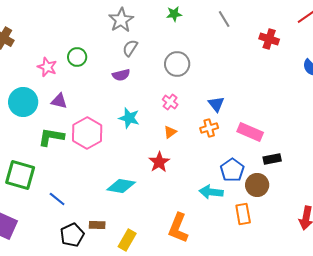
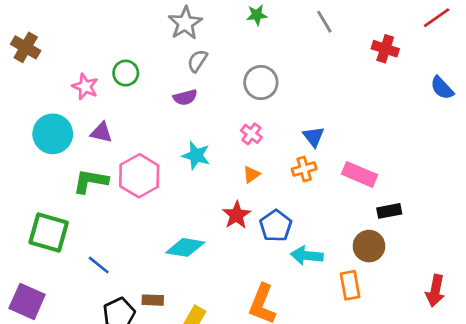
blue pentagon: (232, 170) -> (276, 226), moved

